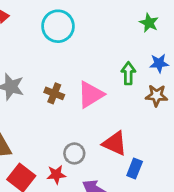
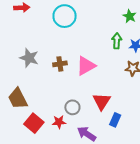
green arrow: (128, 73) -> (117, 41), moved
brown cross: (54, 93) -> (60, 64), turned -32
red triangle: (115, 143) -> (102, 101), turned 36

